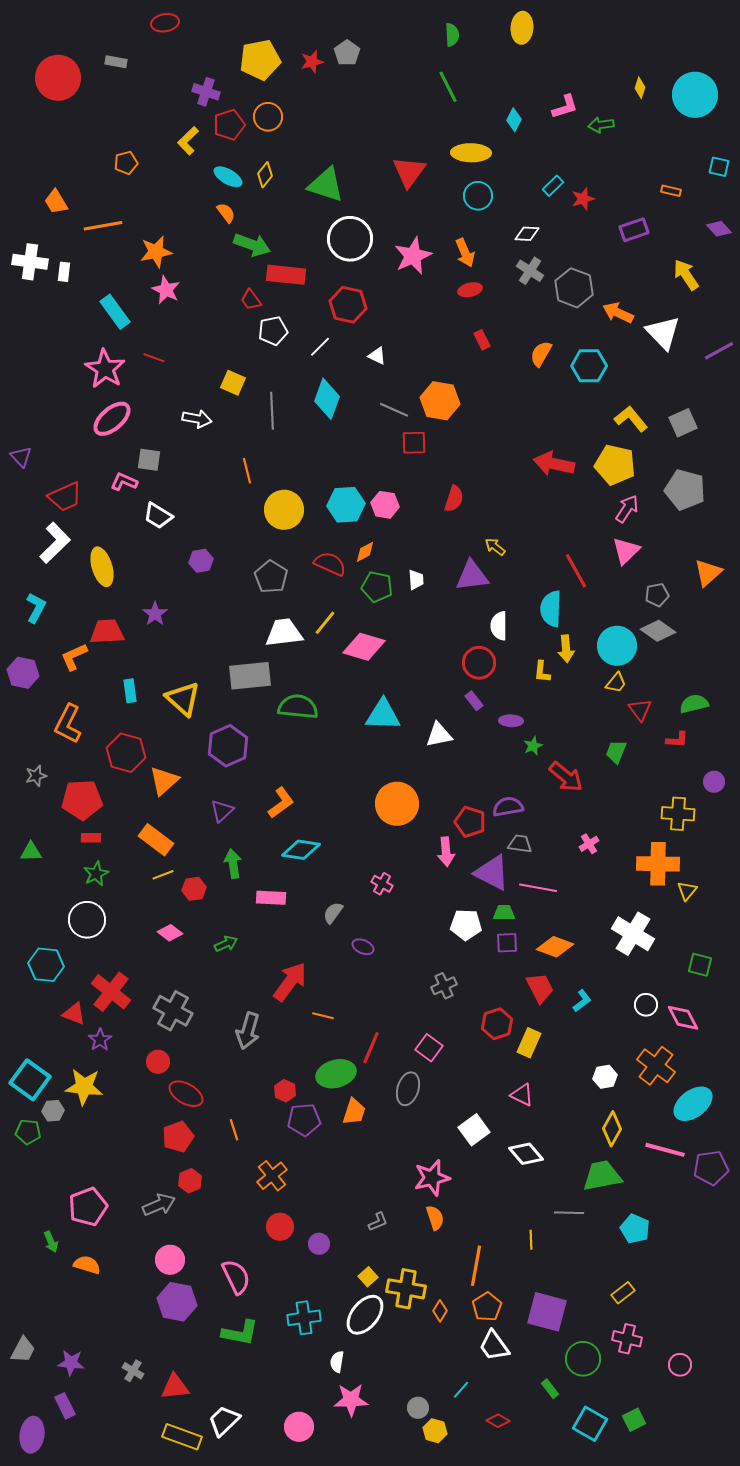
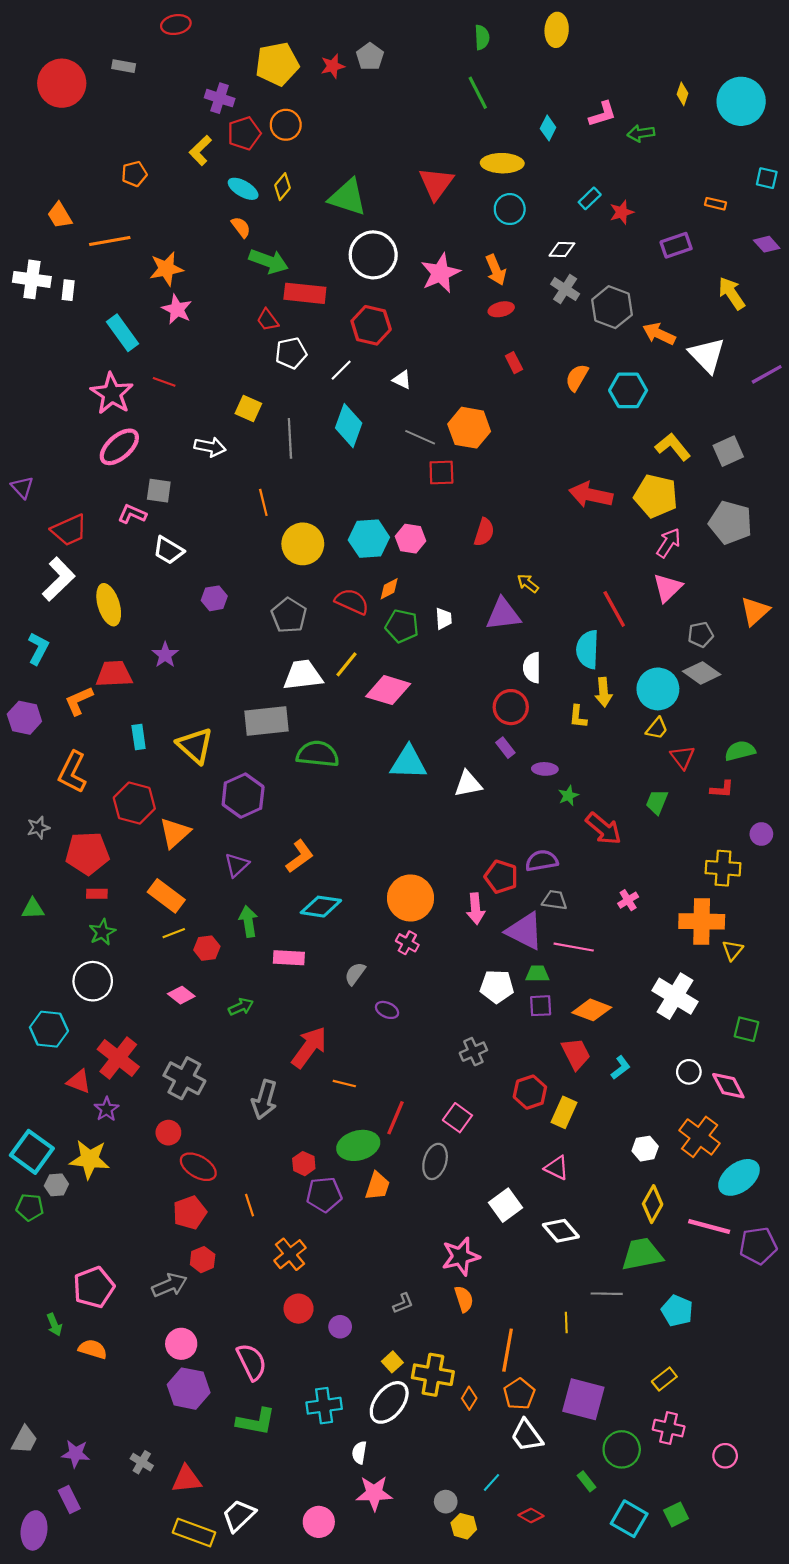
orange circle: (397, 804) -> (410, 898), moved

